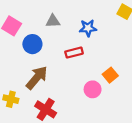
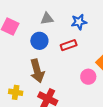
blue circle: (32, 44) -> (39, 41), moved
brown arrow: (37, 78) -> (37, 71), turned 130

